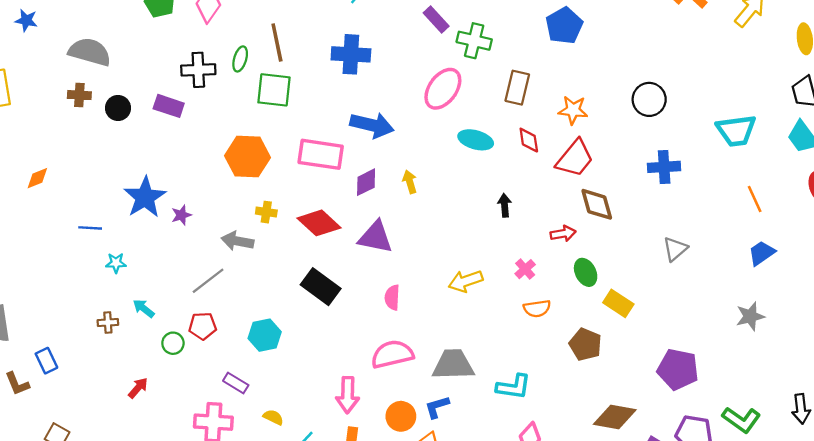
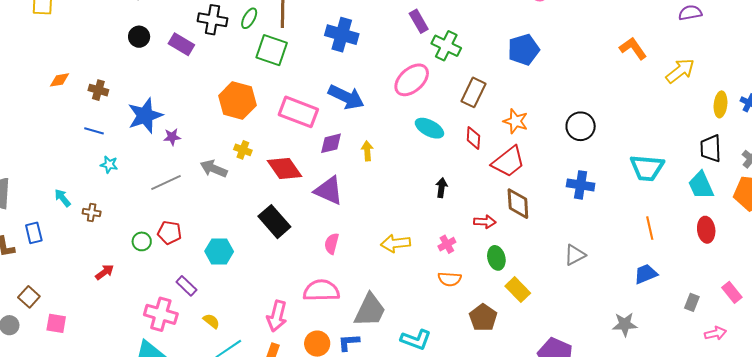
brown cross: (79, 95) -> (98, 90), moved
gray line: (208, 281) -> (166, 183), moved
cyan arrow: (144, 308) -> (62, 198), moved
gray trapezoid: (453, 365) -> (370, 310), turned 105

